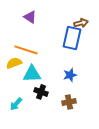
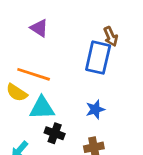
brown arrow: (81, 23) -> (111, 36), turned 80
yellow semicircle: (14, 63) -> (17, 93), turned -126

